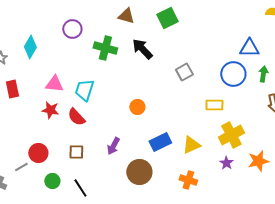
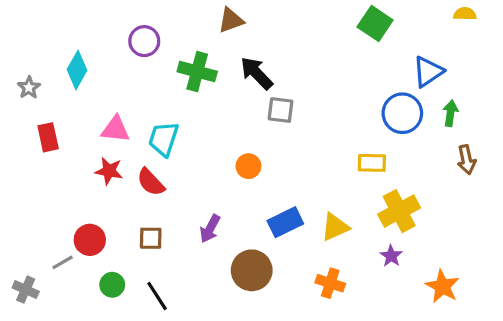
brown triangle: (126, 16) -> (231, 20), turned -36
green square: (167, 18) -> (375, 23), moved, turned -30
blue triangle: (249, 48) -> (428, 72), turned -35
gray square: (184, 72) -> (281, 110), moved, turned 36
orange star: (258, 161) -> (442, 286), moved, turned -30

